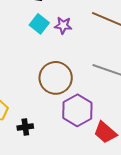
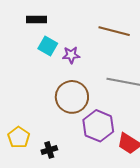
purple star: (63, 25) -> (71, 55), moved

